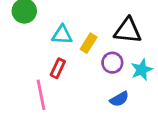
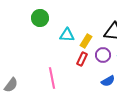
red rectangle: (58, 68) -> (82, 59), moved

